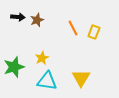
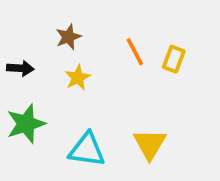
black arrow: (18, 17) -> (20, 68), moved
yellow star: (42, 58) -> (78, 78), moved

